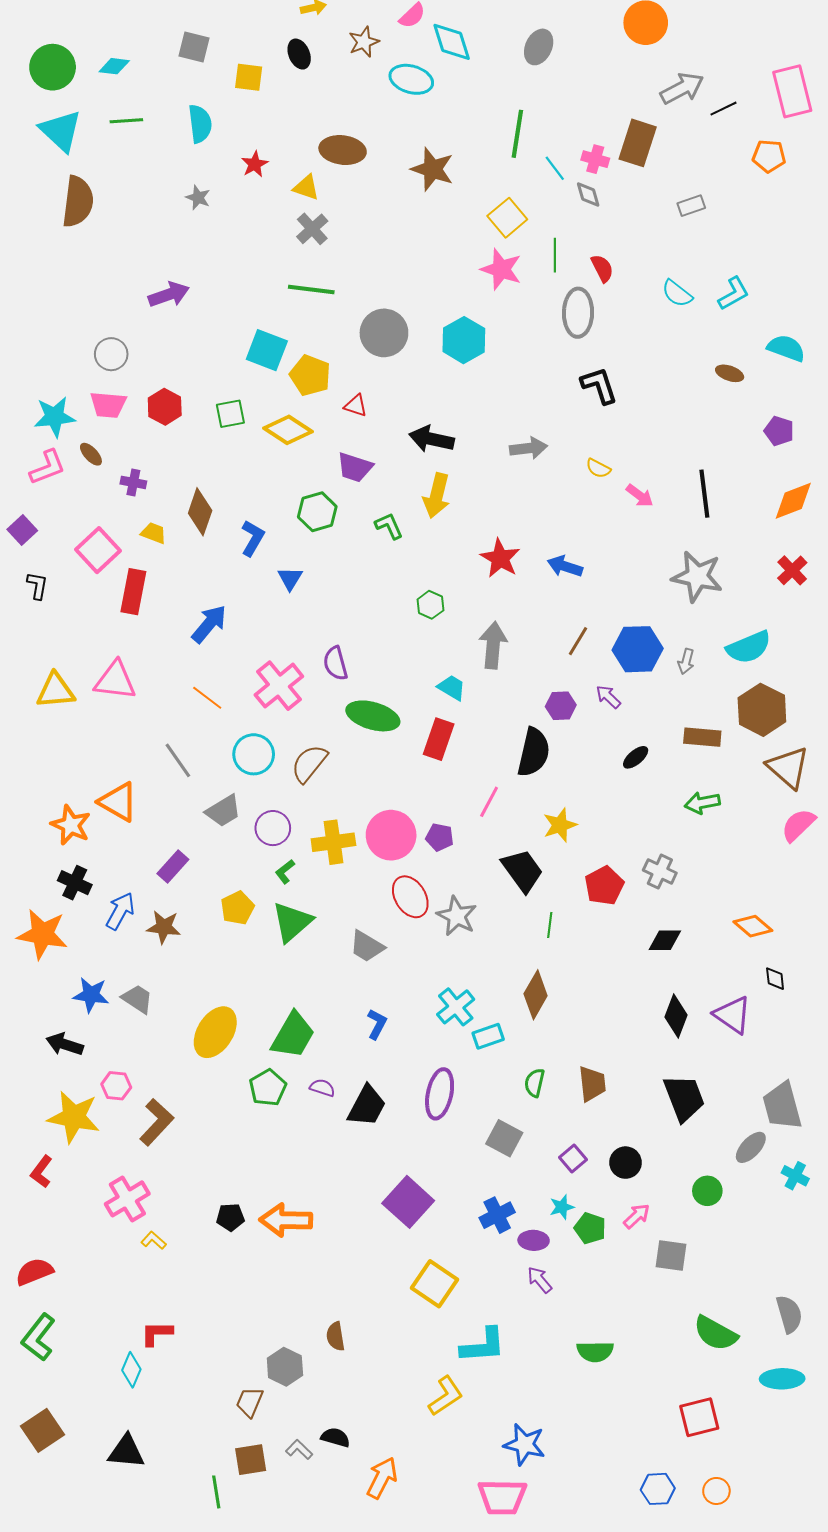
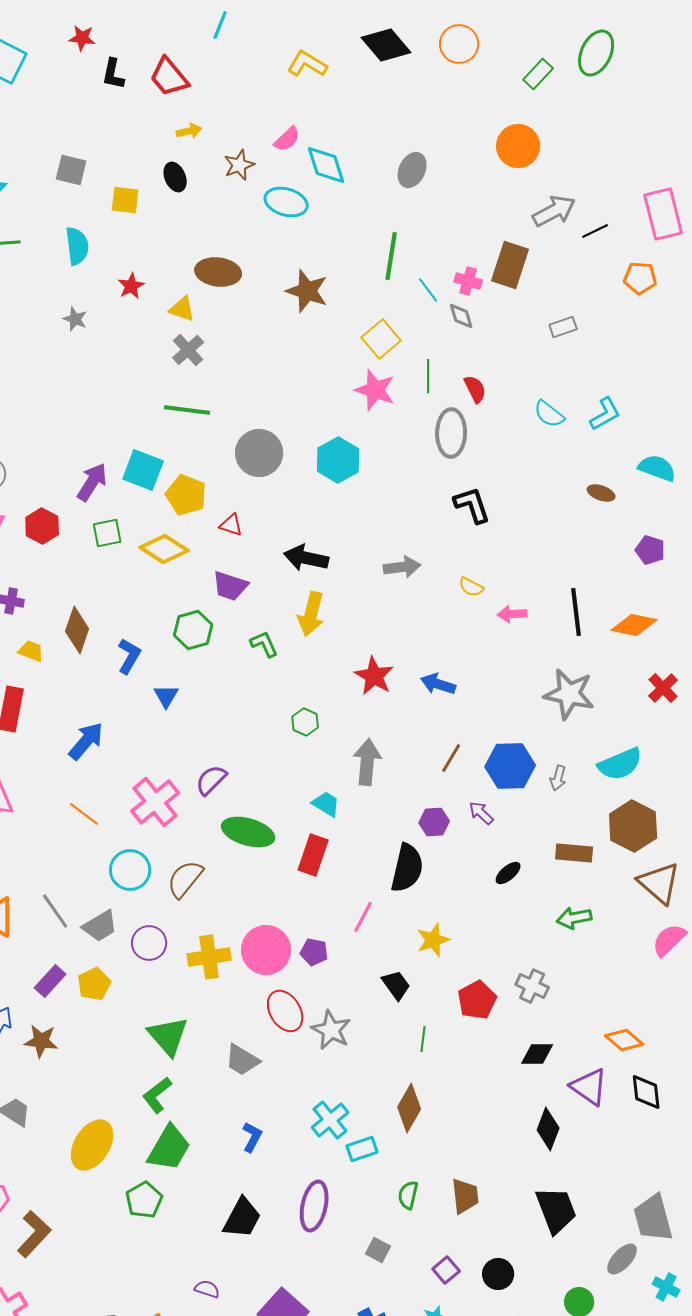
purple arrow: (169, 295) -> (92, 482), moved, turned -39
pink arrow: (640, 496) -> (512, 614), turned 140
orange diamond: (793, 501) -> (634, 625), moved, turned 33
purple semicircle: (335, 663) -> (211, 780), turned 60
gray line: (178, 760) -> (55, 911), moved
black trapezoid: (522, 871) -> (396, 985), size x0.7
green L-shape: (285, 872) -> (157, 1095), moved, size x1.5
yellow pentagon: (237, 908) -> (94, 984), moved
green triangle: (292, 922) -> (168, 1036), turned -30
black diamond: (775, 979) -> (646, 1092), size x1.5
purple triangle: (733, 1015) -> (589, 1087), moved
purple semicircle: (322, 1088) -> (207, 1289), moved
gray square: (504, 1138) -> (378, 1250), size x0.7

